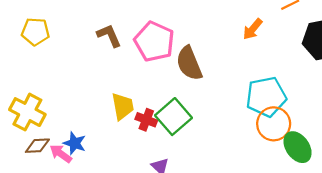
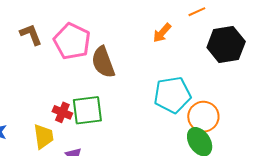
yellow trapezoid: (123, 106) -> (44, 136), moved
green square: (174, 117) -> (87, 110), turned 32
orange circle: (274, 124) -> (203, 117), moved

